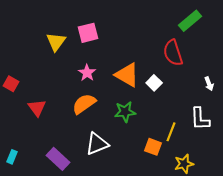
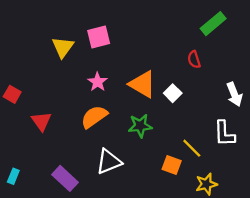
red semicircle: (173, 53) -> (194, 59), size x0.6
white arrow: (209, 84) -> (234, 94), size x1.5
yellow line: (171, 132) -> (192, 148), turned -66

